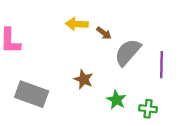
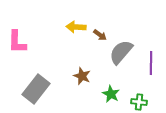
gray rectangle: (32, 94) -> (36, 89), turned -72

